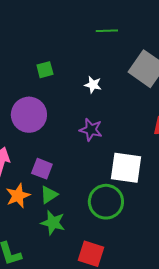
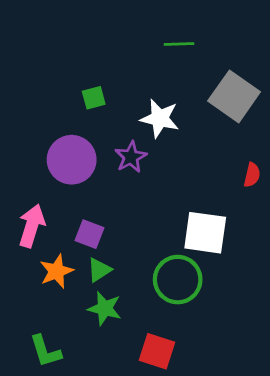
white star: (93, 85) -> (160, 118), size x1.6
purple star: (91, 130) -> (131, 157), moved, turned 30

